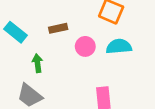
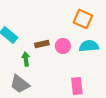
brown rectangle: (58, 28) -> (42, 44), moved

